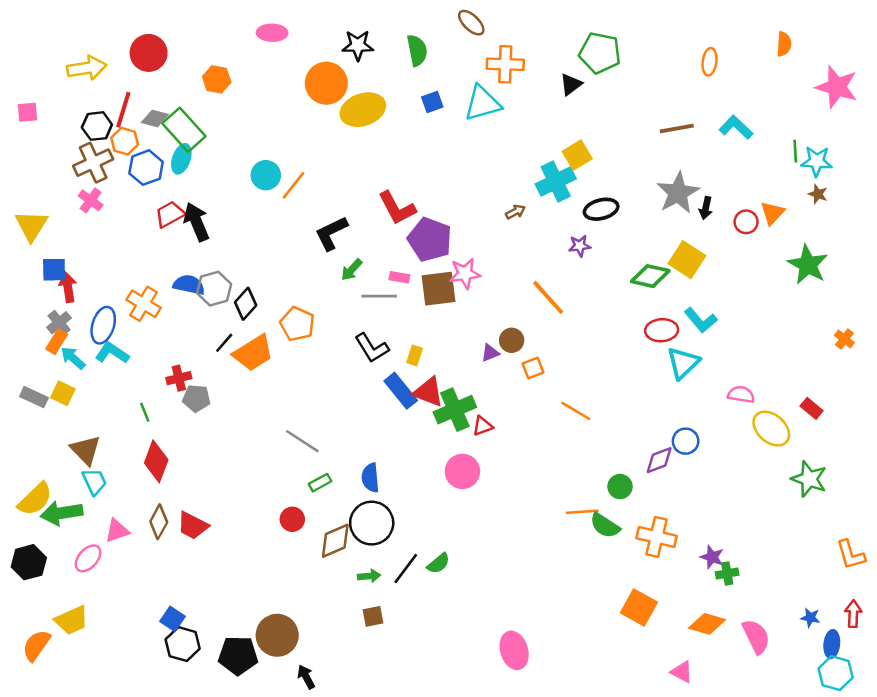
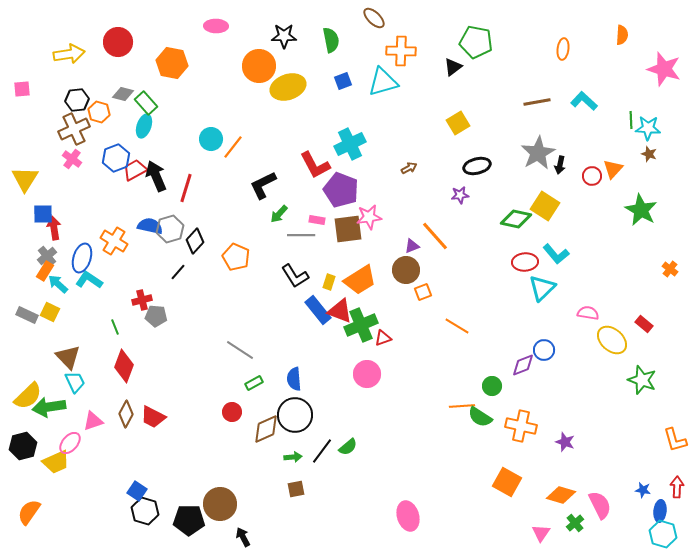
orange hexagon: (217, 79) -> (172, 63), size x1.4
red line: (123, 110) -> (186, 188), moved
green rectangle: (184, 130) -> (146, 103), size x0.7
blue hexagon: (146, 168) -> (116, 158), moved
cyan cross: (556, 181) -> (350, 144), moved
brown circle: (512, 340) -> (406, 270), size x1.4
orange trapezoid: (253, 353) -> (360, 280), moved
purple triangle: (490, 353) -> (412, 246), moved
green cross: (727, 573) -> (575, 523), moved, turned -30
yellow trapezoid: (72, 620) -> (56, 462), moved
pink triangle: (682, 672) -> (541, 533), turned 36

